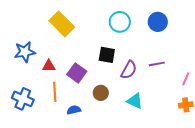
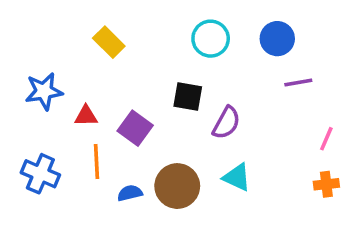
yellow rectangle: (62, 24) -> (109, 42), size x0.7
purple line: (157, 64) -> (298, 82), moved
brown circle: (101, 93) -> (177, 186), moved, size x1.6

